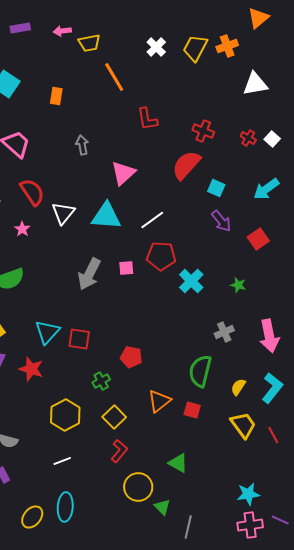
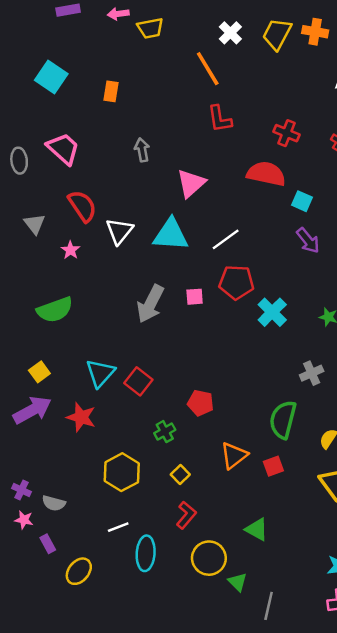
orange cross: (227, 46) -> (315, 32), turned 30
orange line: (114, 77) -> (208, 69), moved
red semicircle: (186, 165) -> (266, 174), turned 60
red square: (79, 339) -> (138, 381), turned 30
red square: (192, 410) -> (273, 466), turned -36
yellow square: (114, 417) -> (180, 475), size x0.7
cyan ellipse: (65, 507) -> (146, 553), moved
yellow ellipse: (32, 517) -> (79, 571), moved

